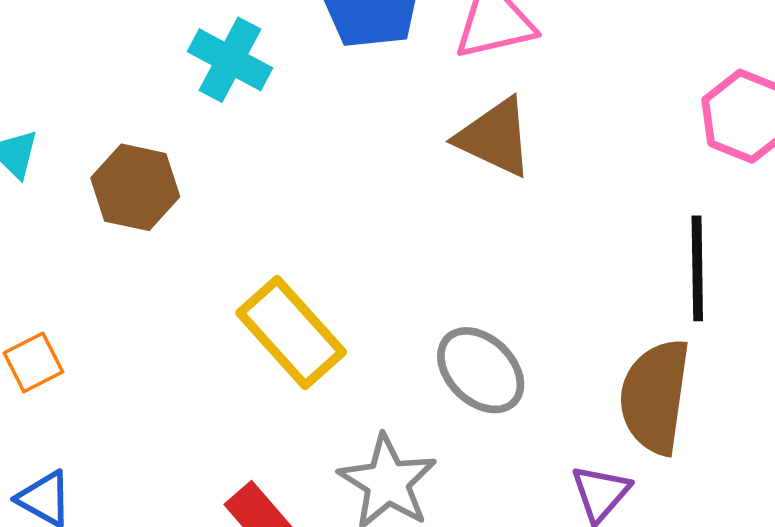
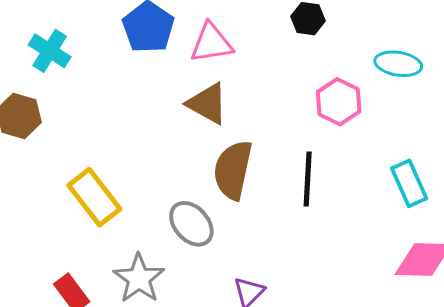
cyan cross: (230, 60) -> (50, 51), moved
brown semicircle: (655, 396) -> (233, 170), moved

